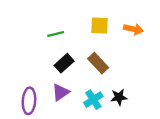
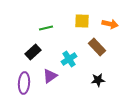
black rectangle: (64, 63) -> (33, 52), moved
brown rectangle: (98, 63) -> (97, 47), moved
cyan cross: (93, 100) -> (69, 59), moved

